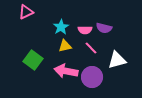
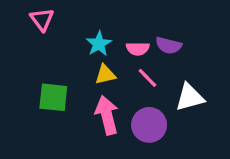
pink triangle: (26, 12) -> (42, 19), turned -42
green square: (33, 60) -> (53, 97), turned -30
pink arrow: (66, 71) -> (107, 115), turned 65

